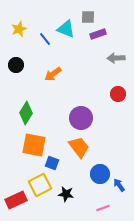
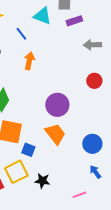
blue line: (45, 39) -> (21, 34), moved
orange arrow: (53, 74) -> (29, 61), turned 138
blue circle: (100, 174) -> (92, 144), moved

